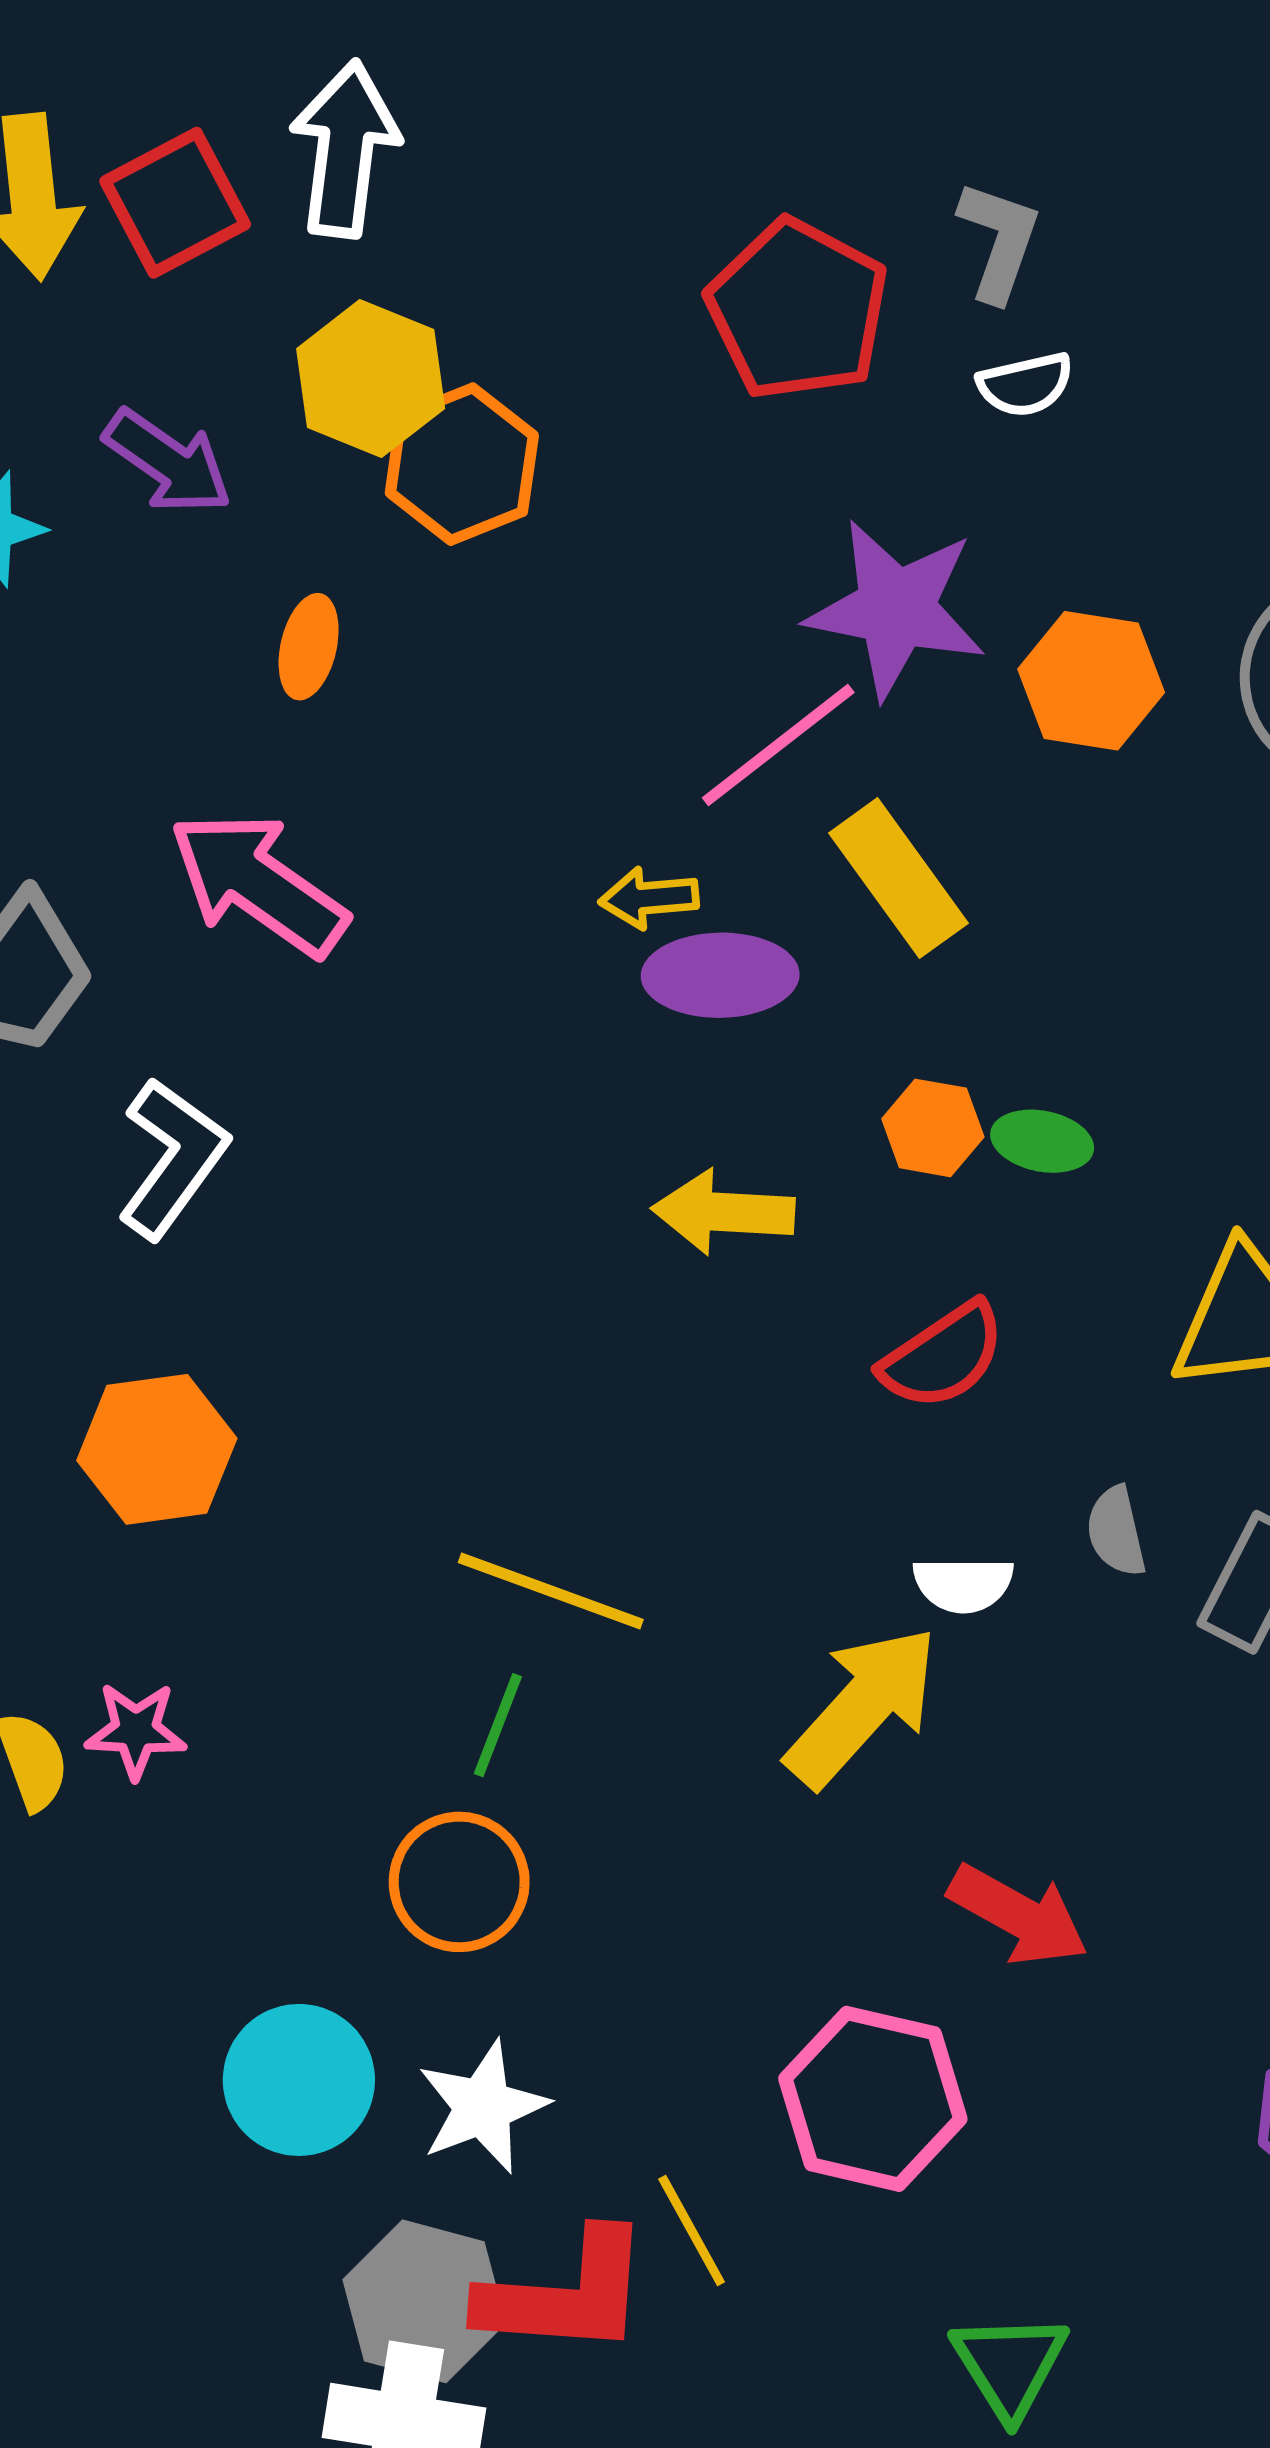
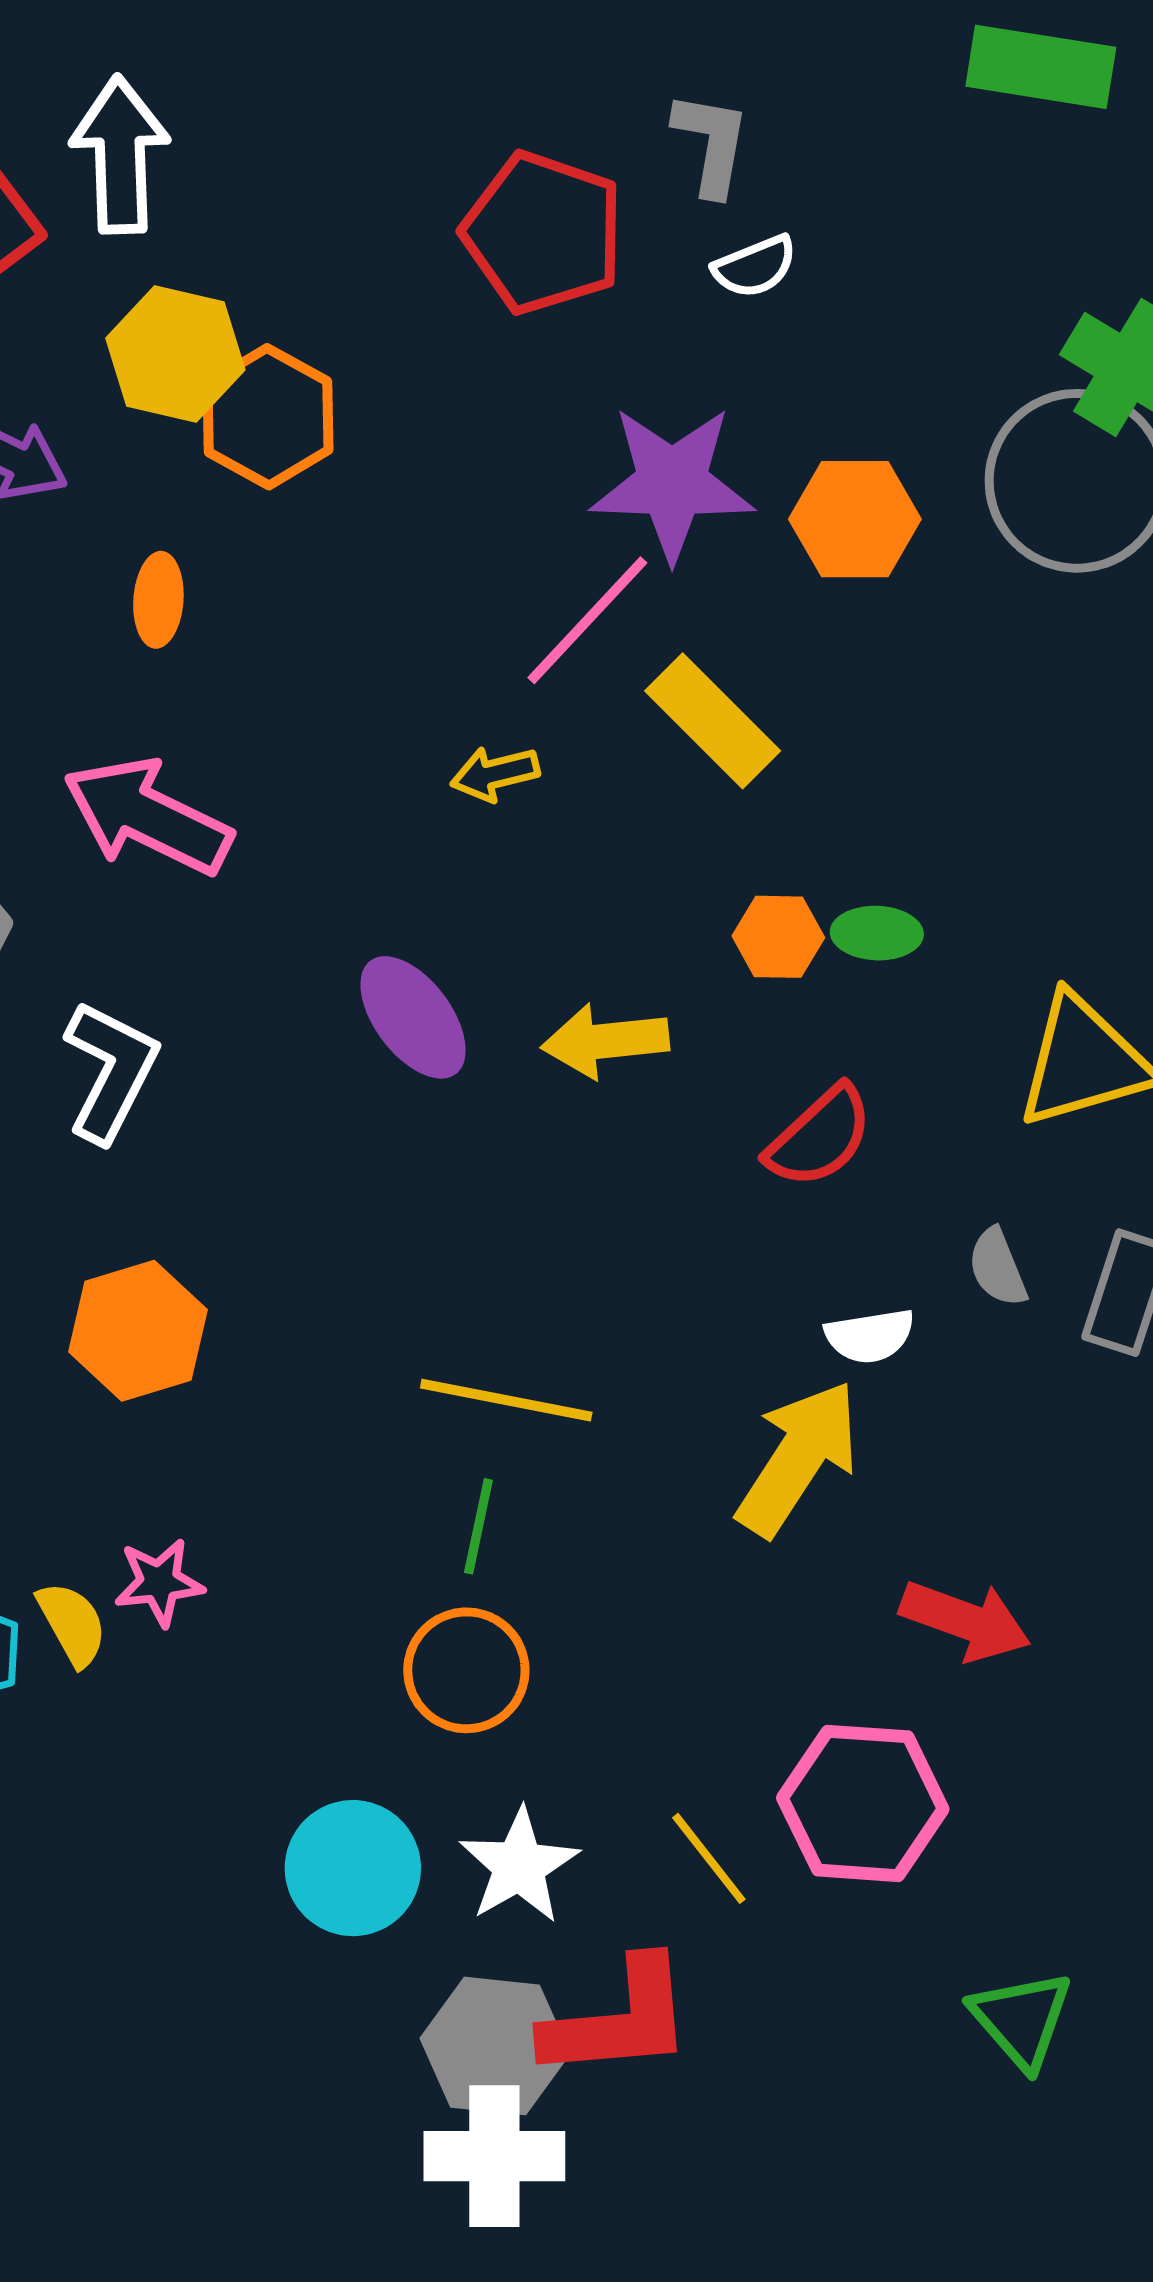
purple ellipse: (720, 975) -> (413, 1017), moved, turned 63
yellow line: (692, 2231) -> (709, 1858), moved

